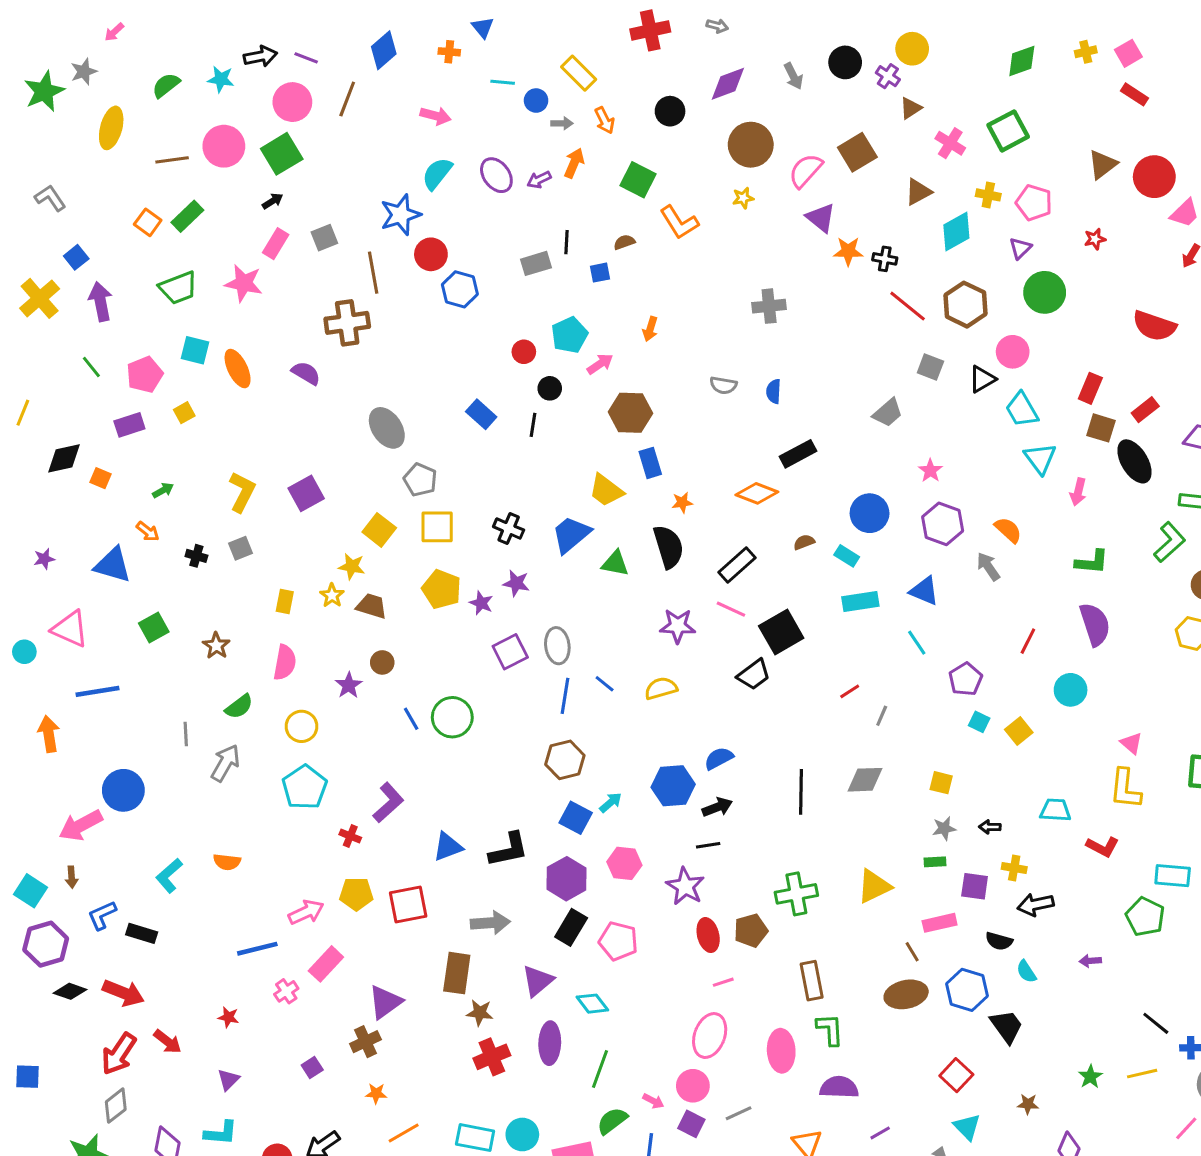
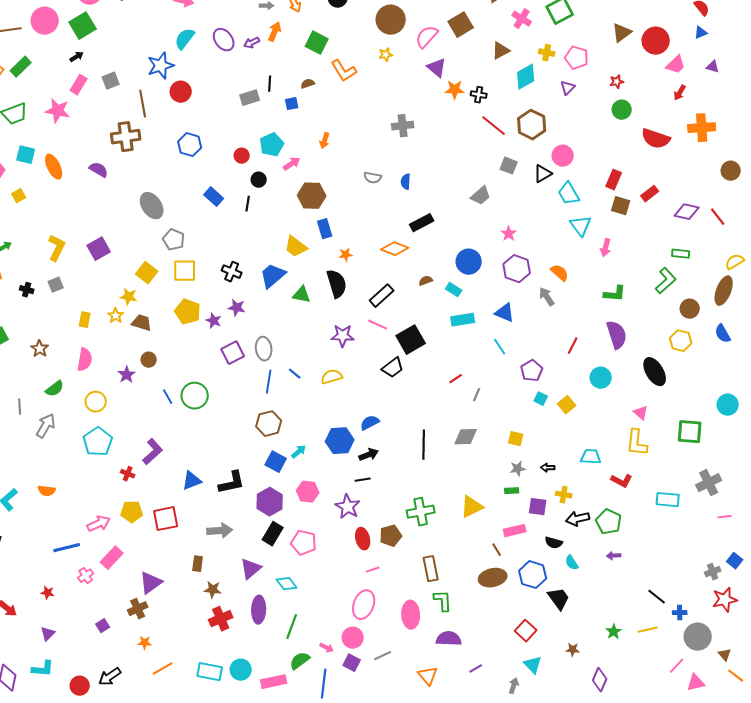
blue hexagon: (460, 289) -> (190, 145), moved
green circle: (1045, 292) -> (622, 110), moved, size x0.7
black ellipse: (1134, 461) -> (655, 372), moved
green pentagon: (1145, 917) -> (609, 522), moved
brown rectangle: (457, 973) -> (198, 564), size x0.6

